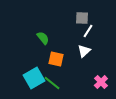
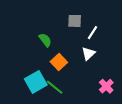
gray square: (82, 18) -> (75, 21), moved
orange square: (56, 59) -> (59, 62), turned 35

